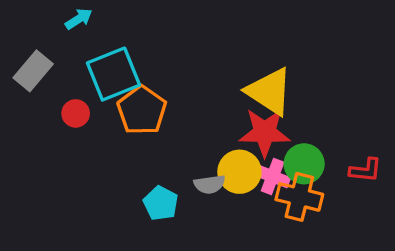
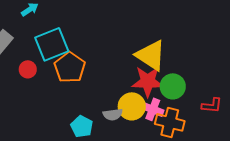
green circle: (304, 164) -> (173, 86), moved

